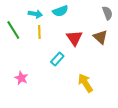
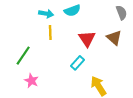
green line: (13, 30) -> (23, 56), moved, turned 66
cyan rectangle: (57, 59) -> (77, 63), moved

